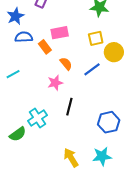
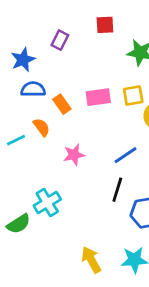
pink rectangle: (60, 33) -> (98, 97), moved
orange semicircle: (66, 64) -> (42, 127), moved
blue line: (92, 69) -> (125, 155), moved
black line: (69, 107) -> (117, 190), moved

